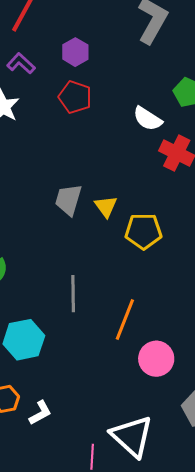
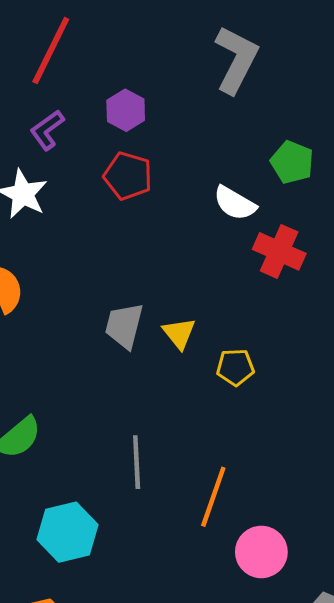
purple L-shape: (21, 63) -> (47, 130), turned -76
yellow pentagon: (143, 231) -> (235, 367), size x0.7

